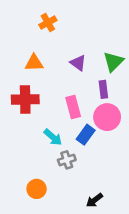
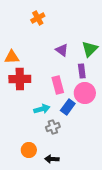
orange triangle: (34, 63) -> (12, 57), moved
cyan arrow: (53, 137) -> (42, 109), turned -56
black arrow: (94, 200) -> (52, 159), moved, turned 40

